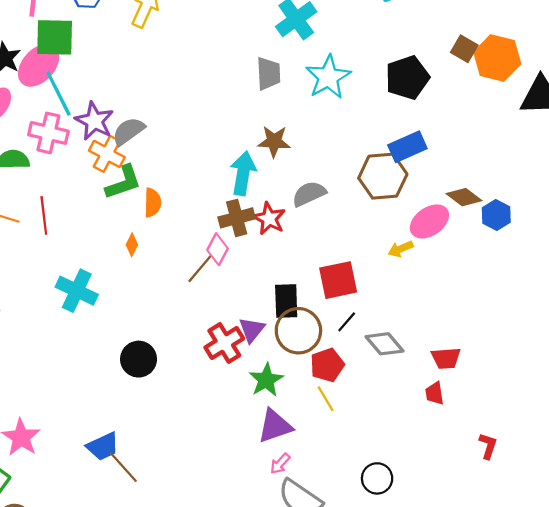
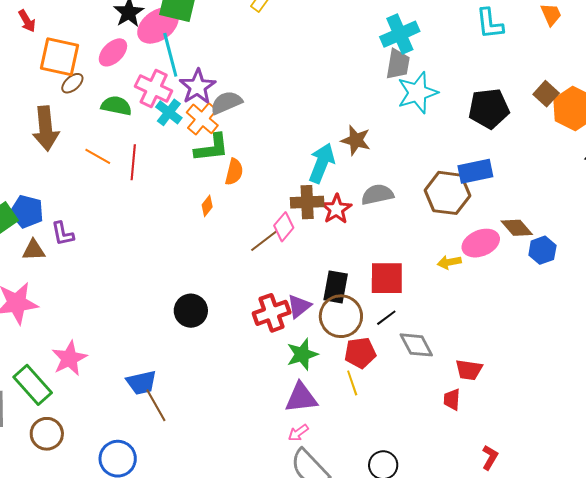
gray trapezoid: (269, 73) -> (398, 64), moved
cyan cross: (77, 291) -> (169, 112), moved, size x0.7

